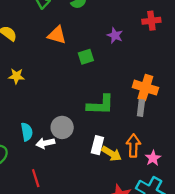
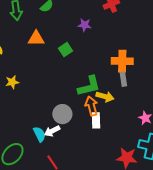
cyan semicircle: (27, 132) -> (39, 134), moved
orange arrow: (133, 146) -> (91, 106), moved
yellow arrow: (112, 154) -> (105, 97), moved

